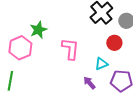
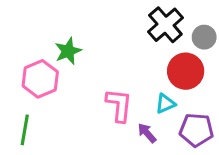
red circle: (114, 43) -> (186, 71), size x1.5
pink L-shape: (70, 49) -> (119, 105), moved

